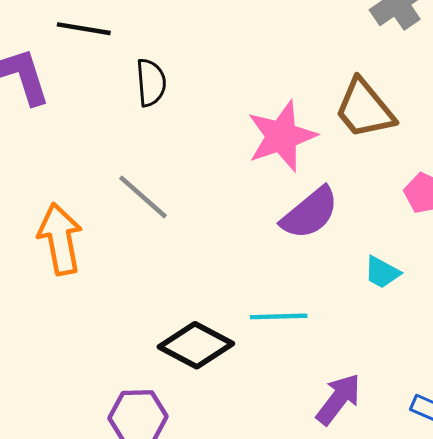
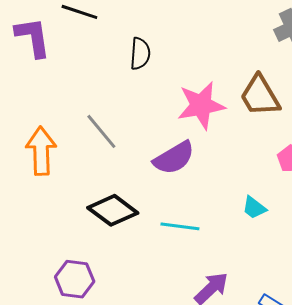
black semicircle: (151, 83) -> (140, 54), moved
purple semicircle: (310, 213) -> (174, 158), moved
black diamond: (196, 345) -> (113, 210), moved

